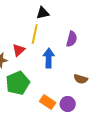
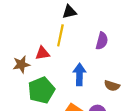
red triangle: (19, 50) -> (43, 53), turned 32
blue arrow: (49, 58) -> (79, 75), moved

